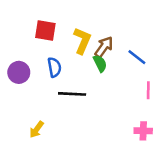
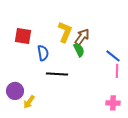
red square: (45, 30) -> (23, 36), moved
blue line: (137, 57) -> (113, 56), moved
purple circle: (19, 72) -> (15, 91), moved

